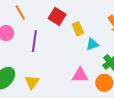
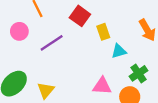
purple line: (34, 41) -> (52, 43), turned 45

